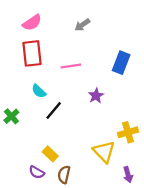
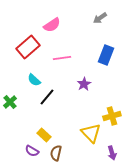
pink semicircle: (32, 23) -> (52, 25), moved
gray arrow: (82, 25) -> (100, 18), moved
red rectangle: (32, 53) -> (28, 47), turned 55

